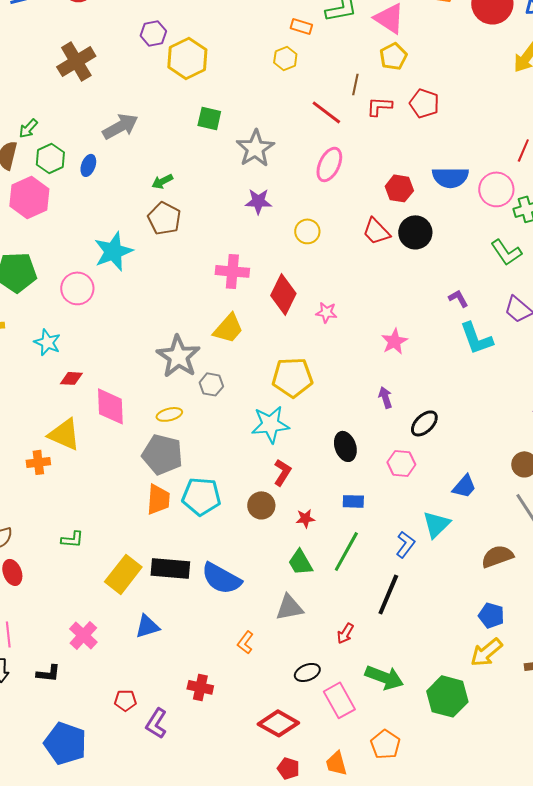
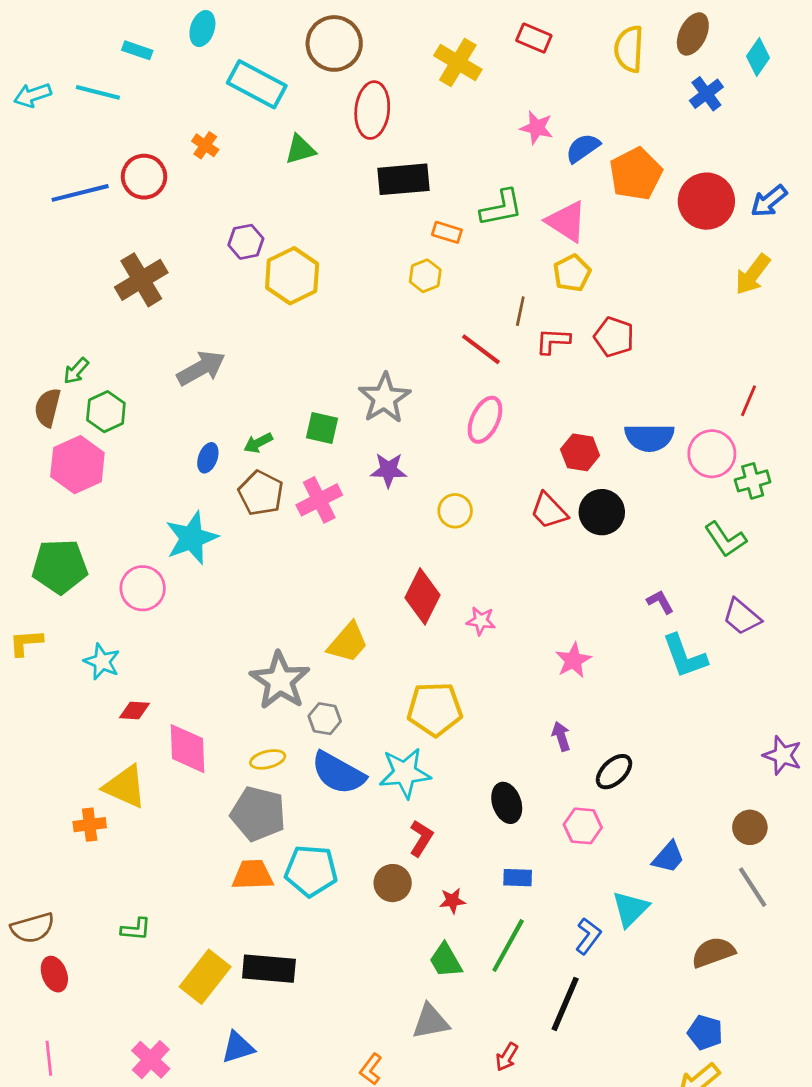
green square: (209, 118) -> (322, 428), moved
blue ellipse: (88, 165) -> (208, 458), moved
pink cross: (232, 271) -> (319, 500), moved, turned -32
orange trapezoid: (158, 499) -> (253, 875), turned -96
blue semicircle: (221, 578) -> (338, 773), moved

